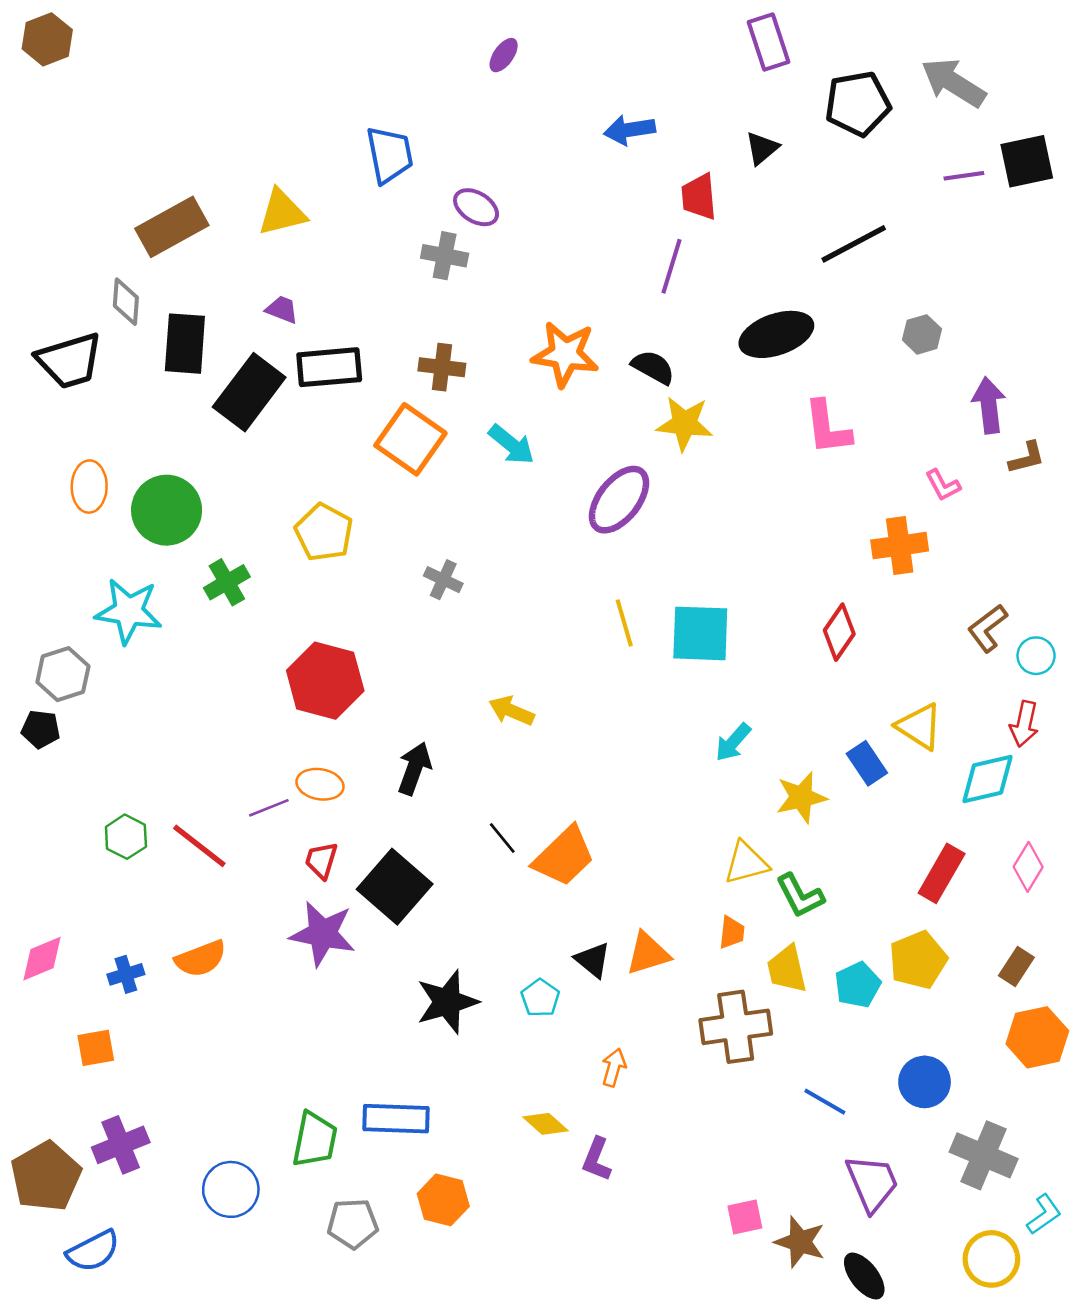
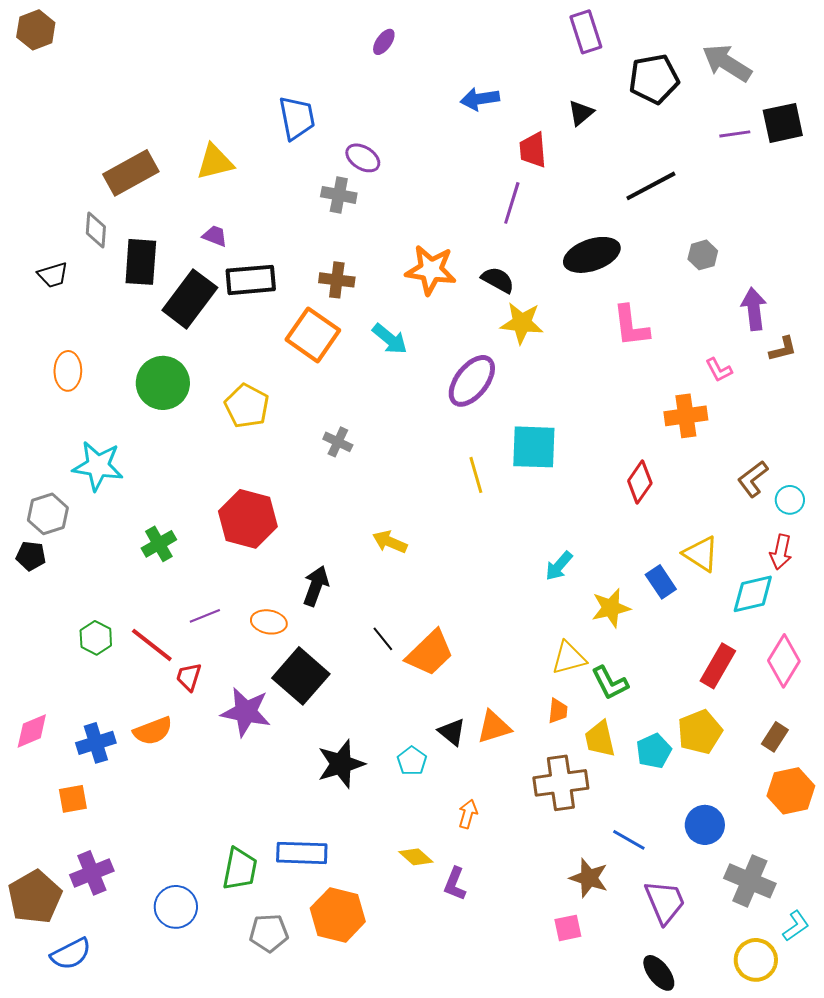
black trapezoid: (70, 361) -> (53, 275), size x0.6
green circle: (167, 510) -> (163, 383), moved
green cross: (227, 582) -> (159, 544), moved
cyan square: (700, 633) -> (534, 447), moved
orange ellipse: (320, 784) -> (269, 622), moved
red trapezoid: (321, 860) -> (189, 677), moved
pink diamond: (1028, 867) -> (784, 661), size x1.4
blue cross: (126, 974) -> (96, 743), size x1.4
orange hexagon: (443, 1200) -> (338, 915), size x1.4
brown star: (800, 1242) -> (589, 878), moved

